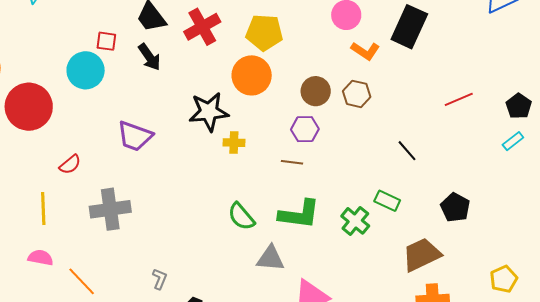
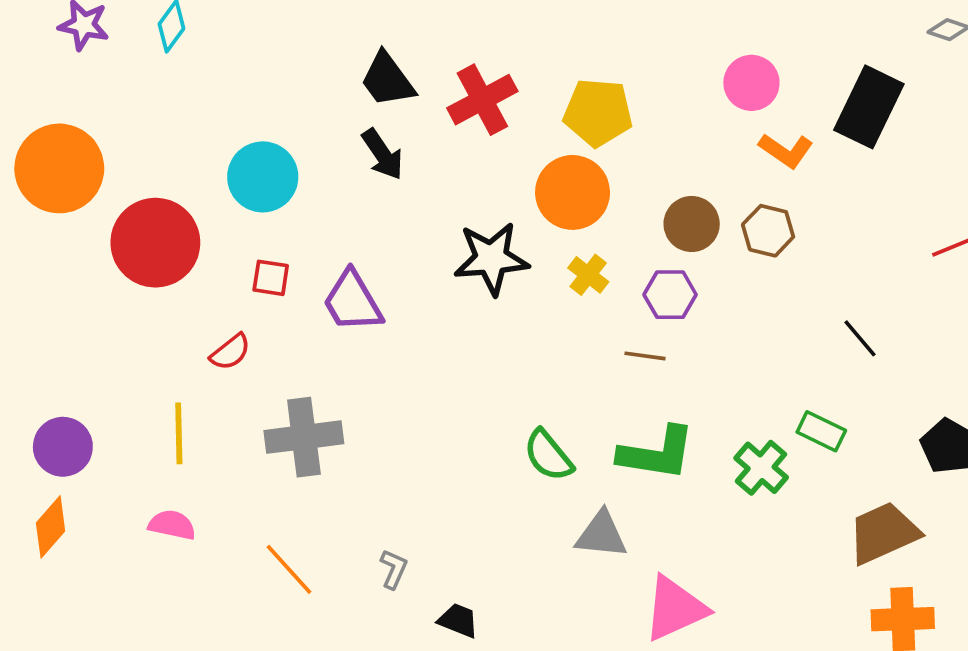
red square: (106, 41) -> (271, 278), moved
purple trapezoid: (135, 136) -> (353, 301), turned 39
yellow cross: (234, 143) -> (588, 275), moved, turned 35
orange line: (82, 281) -> (289, 569), moved

